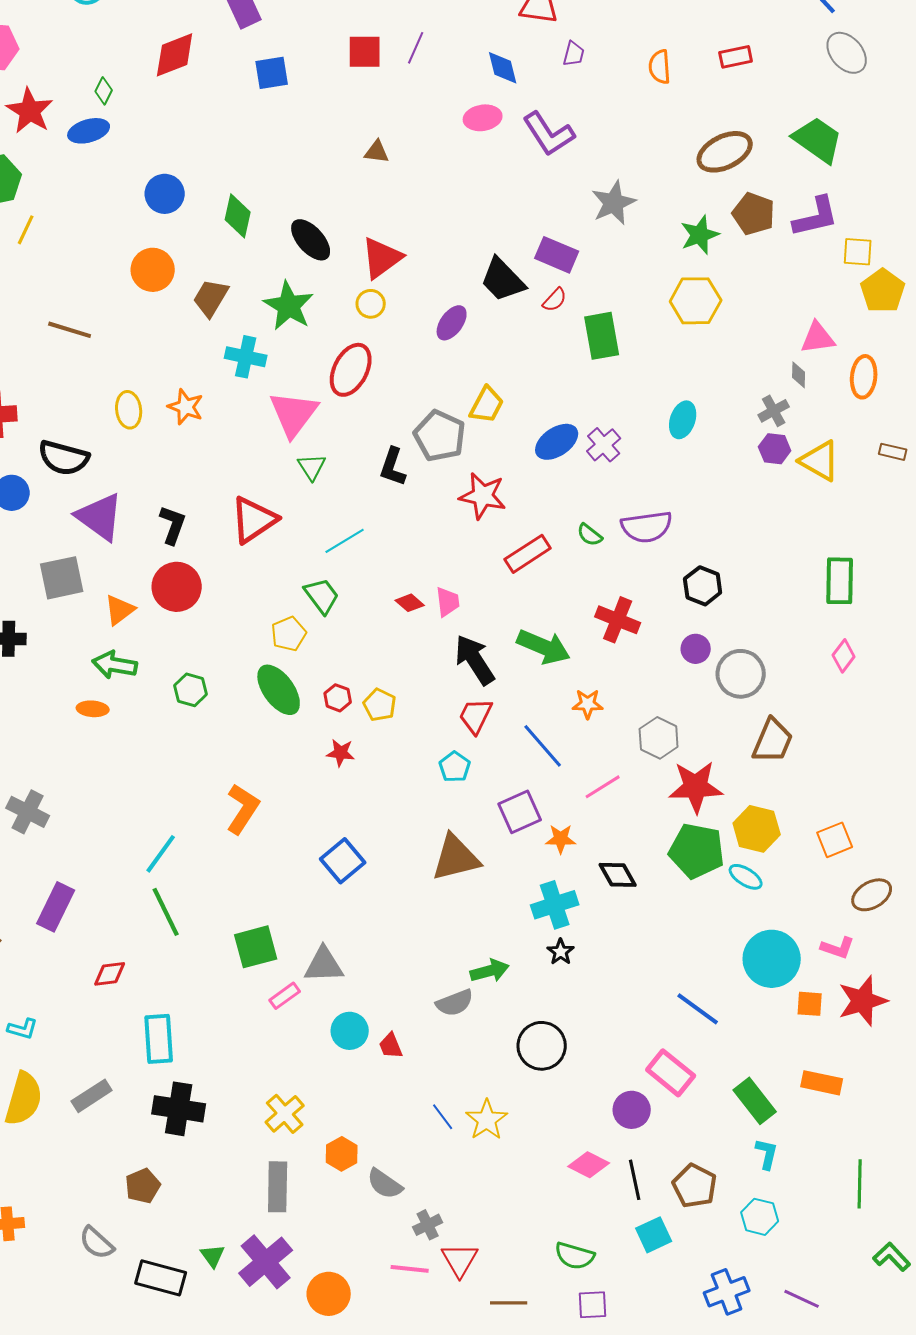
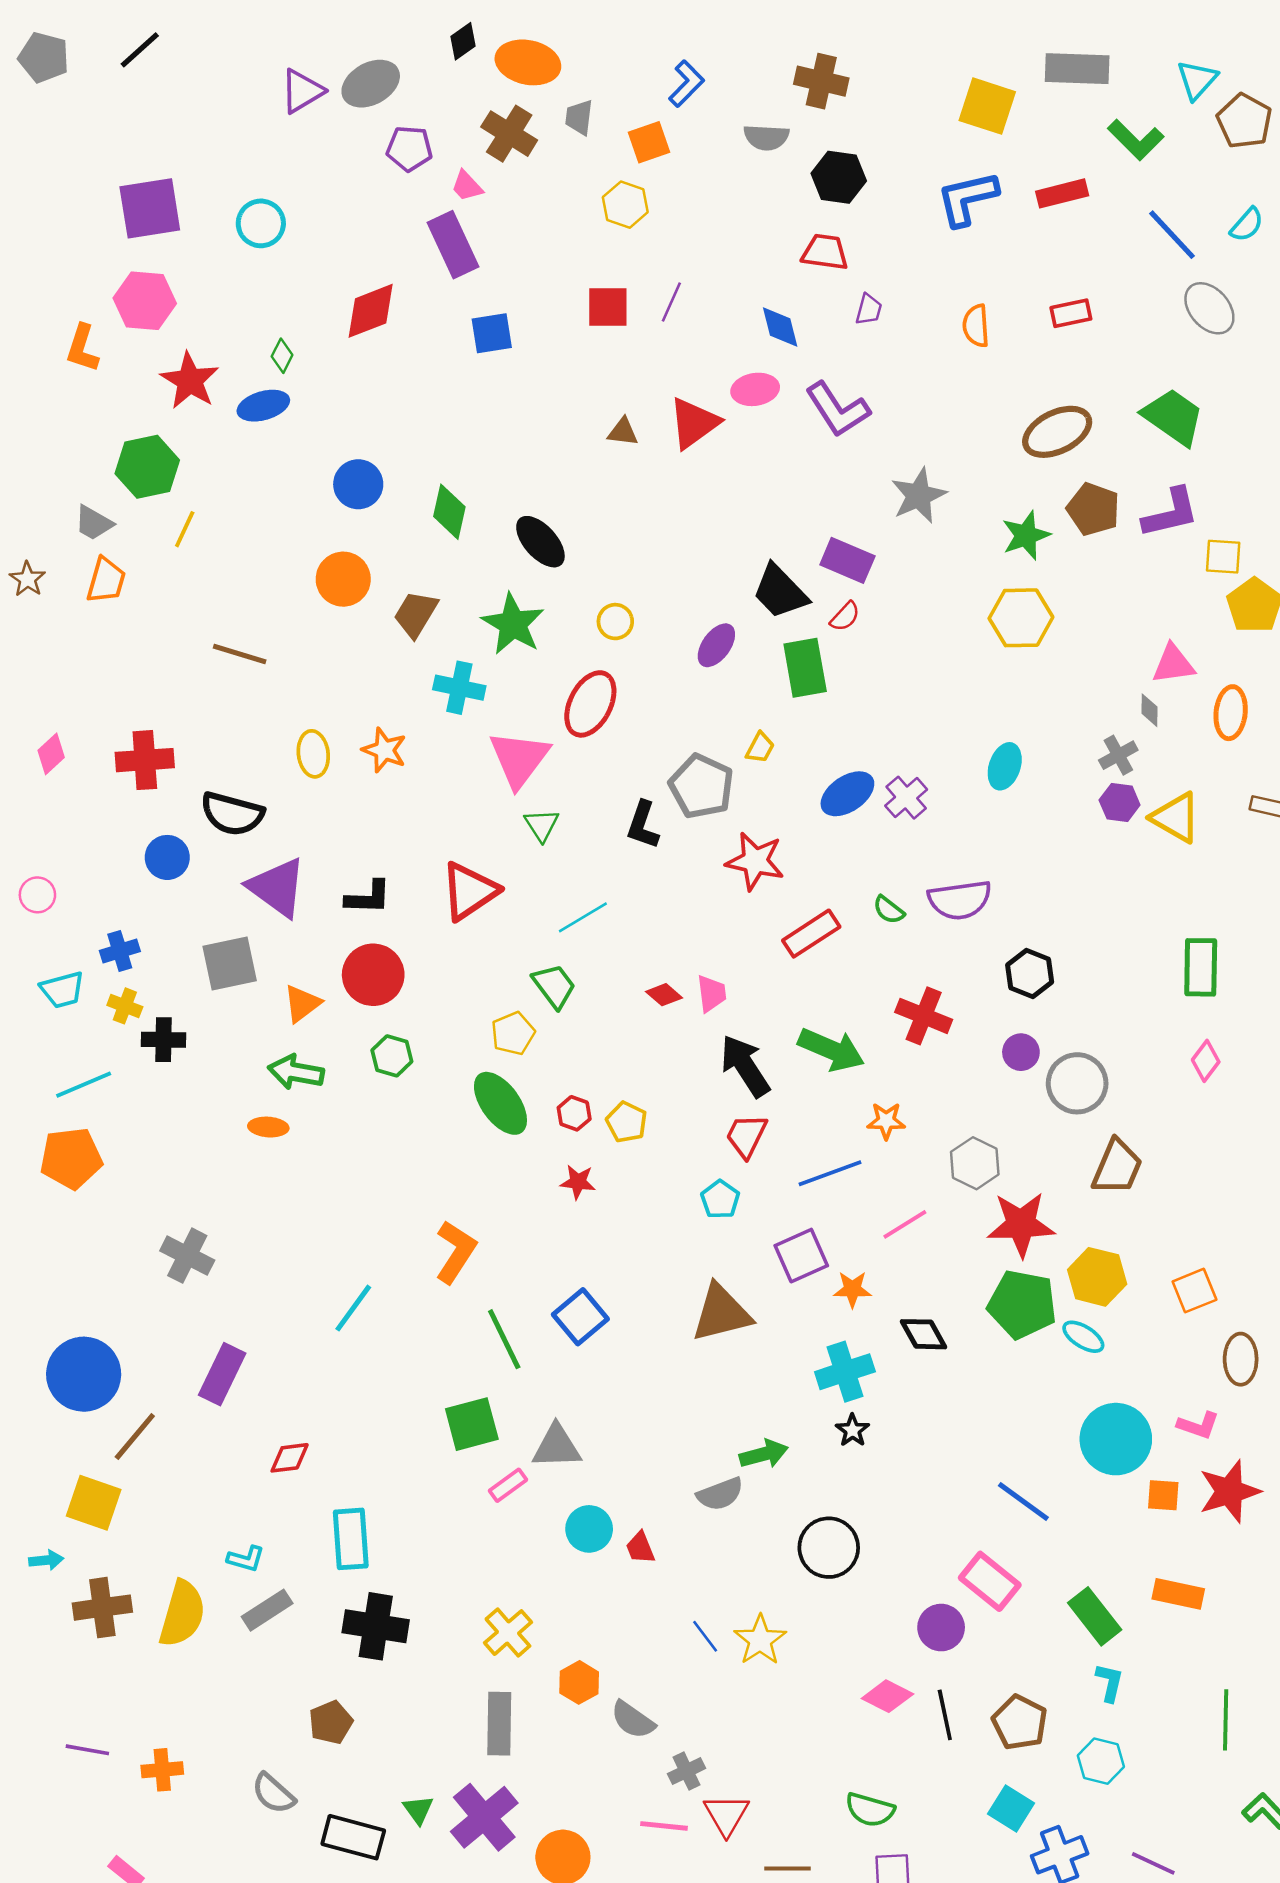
red triangle: (382, 258) -> (694, 423), moved
green rectangle: (602, 336) -> (805, 668), moved
yellow trapezoid: (487, 405) -> (760, 748), size x0.7
black L-shape: (173, 525) -> (368, 897), turned 72
green hexagon: (191, 690) -> (392, 1056), moved
blue line: (543, 746) -> (830, 1173), turned -69
brown ellipse: (872, 895) -> (1241, 1359), turned -60
green line: (166, 912) -> (504, 1339), moved
cyan L-shape: (23, 1029) -> (246, 1559), moved
cyan square: (654, 1235) -> (1011, 1808), moved, turned -33

